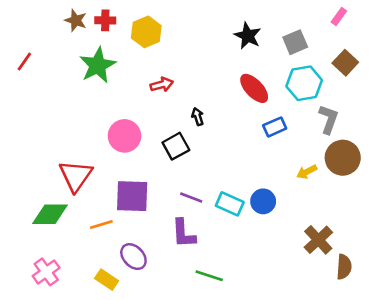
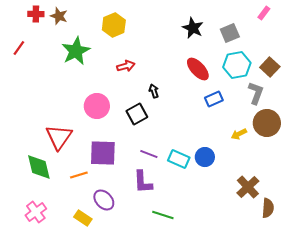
red cross: (105, 20) -> (36, 14), moved
brown square: (345, 63) -> (270, 67), moved
green diamond: (50, 214) -> (39, 167), turned 76

